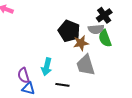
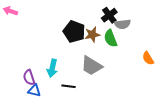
gray semicircle: (96, 29) -> (122, 24), moved
brown star: (81, 43) -> (92, 35), moved
gray trapezoid: (86, 65) -> (92, 66), turned -40

